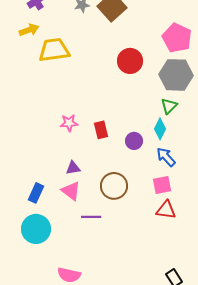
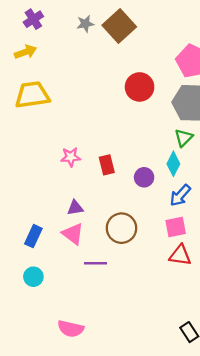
yellow trapezoid: (54, 50) -> (32, 95), moved
blue arrow: (166, 157) -> (180, 195), turned -95
cyan circle: (36, 229) -> (33, 277), size x0.6

